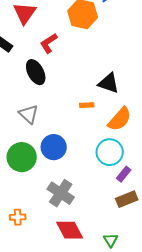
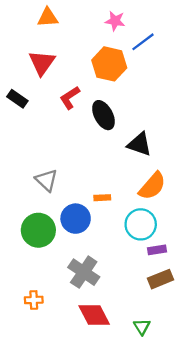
black ellipse: (36, 72) -> (103, 115), moved
orange rectangle: (87, 105) -> (102, 198), moved
purple rectangle: (124, 174) -> (157, 250), turned 42

